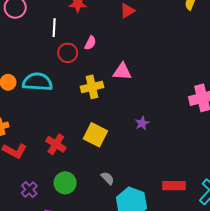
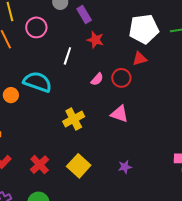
red circle: (68, 53) -> (121, 78), moved
cyan semicircle: (37, 82) -> (37, 82), moved
yellow cross: (92, 87) -> (74, 119), moved, turned -30

